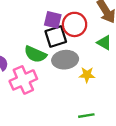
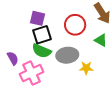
purple square: (53, 20) -> (37, 18), moved
black square: (56, 37) -> (42, 35), moved

